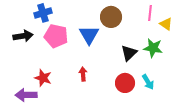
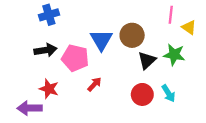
brown circle: (111, 17) -> (132, 35), moved
black arrow: (23, 36) -> (46, 50), moved
pink pentagon: (56, 36) -> (75, 58), moved
red arrow: (83, 74) -> (94, 84), turned 48

